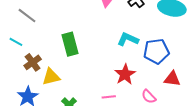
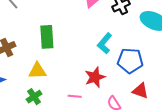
cyan L-shape: (128, 39) -> (105, 43), turned -85
yellow triangle: (51, 77) -> (37, 71), moved

